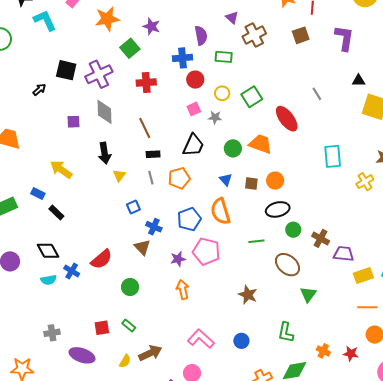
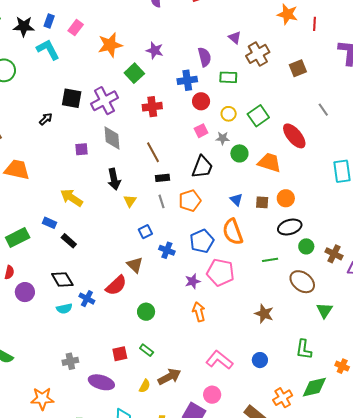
brown square: (301, 35) -> (298, 68), moved
green circle: (233, 148) -> (239, 153), moved
brown triangle: (142, 247) -> (135, 265), moved

